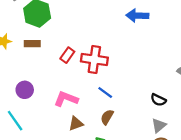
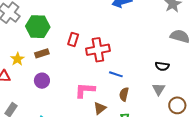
red rectangle: (67, 55) -> (73, 39), moved
purple circle: (25, 90) -> (42, 81), moved
gray triangle: (159, 125) -> (159, 89), moved

